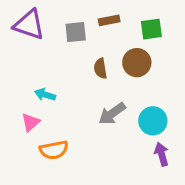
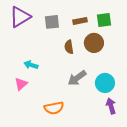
brown rectangle: (109, 20) -> (80, 21), moved
purple triangle: (29, 25) -> (20, 17), turned -50
orange semicircle: (54, 150) -> (54, 108), moved

